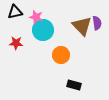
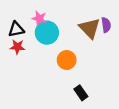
black triangle: (15, 12) -> (16, 29), moved
black rectangle: (74, 85) -> (81, 93), turned 40

